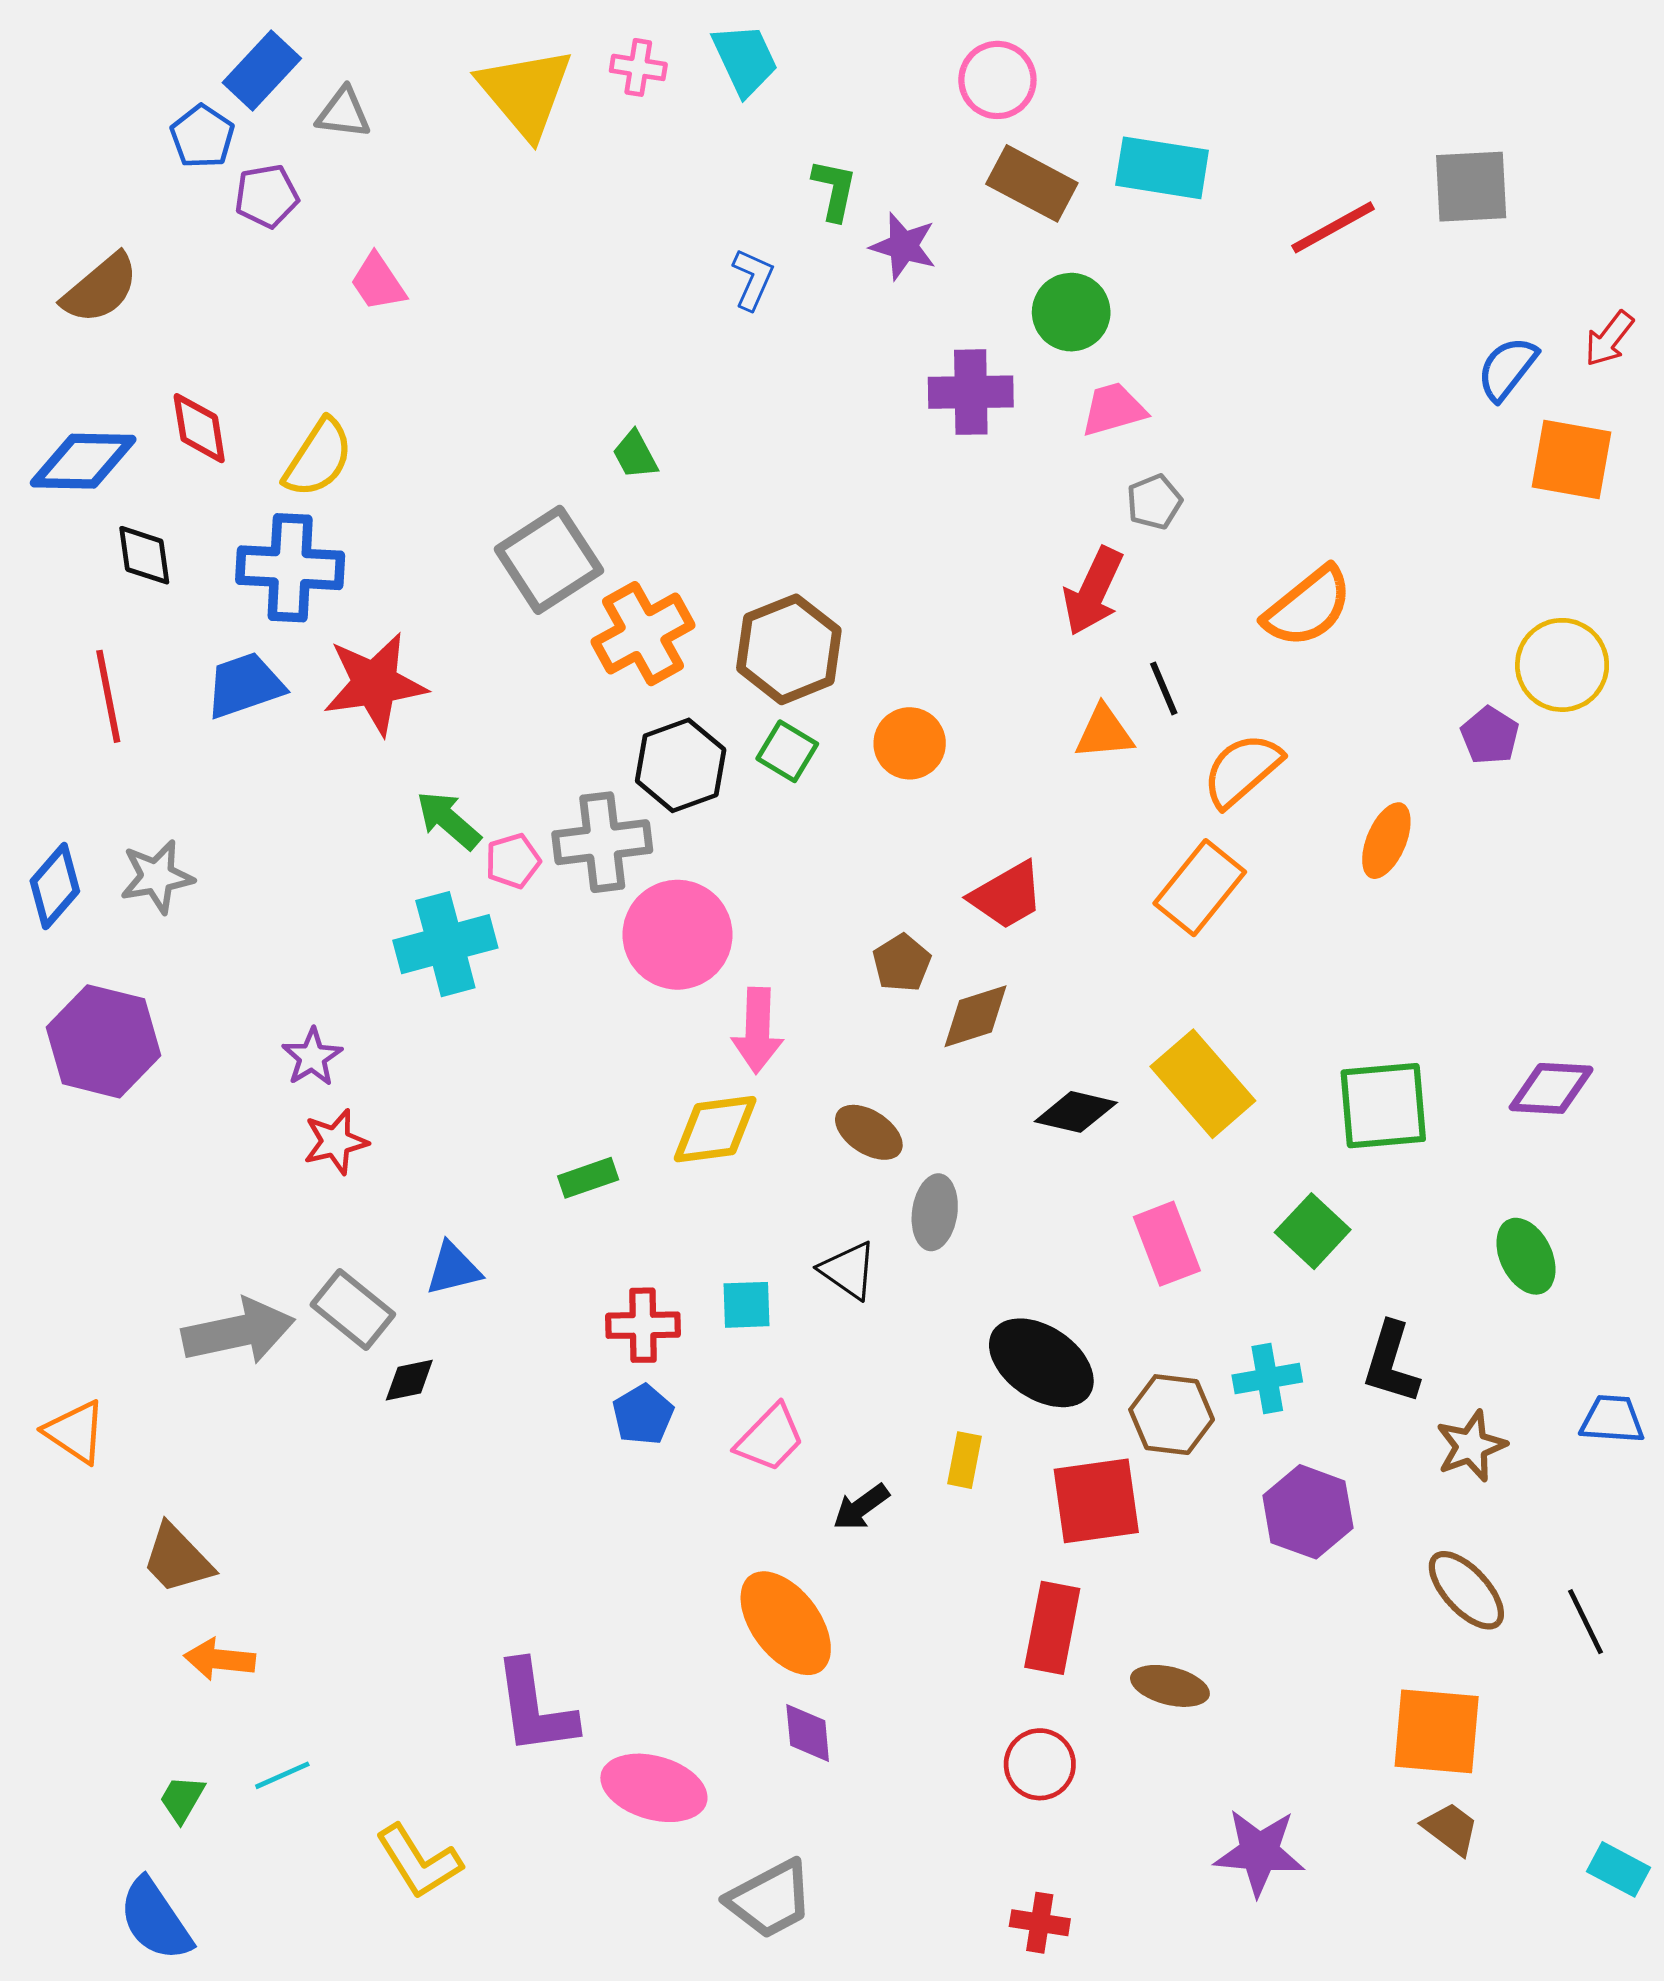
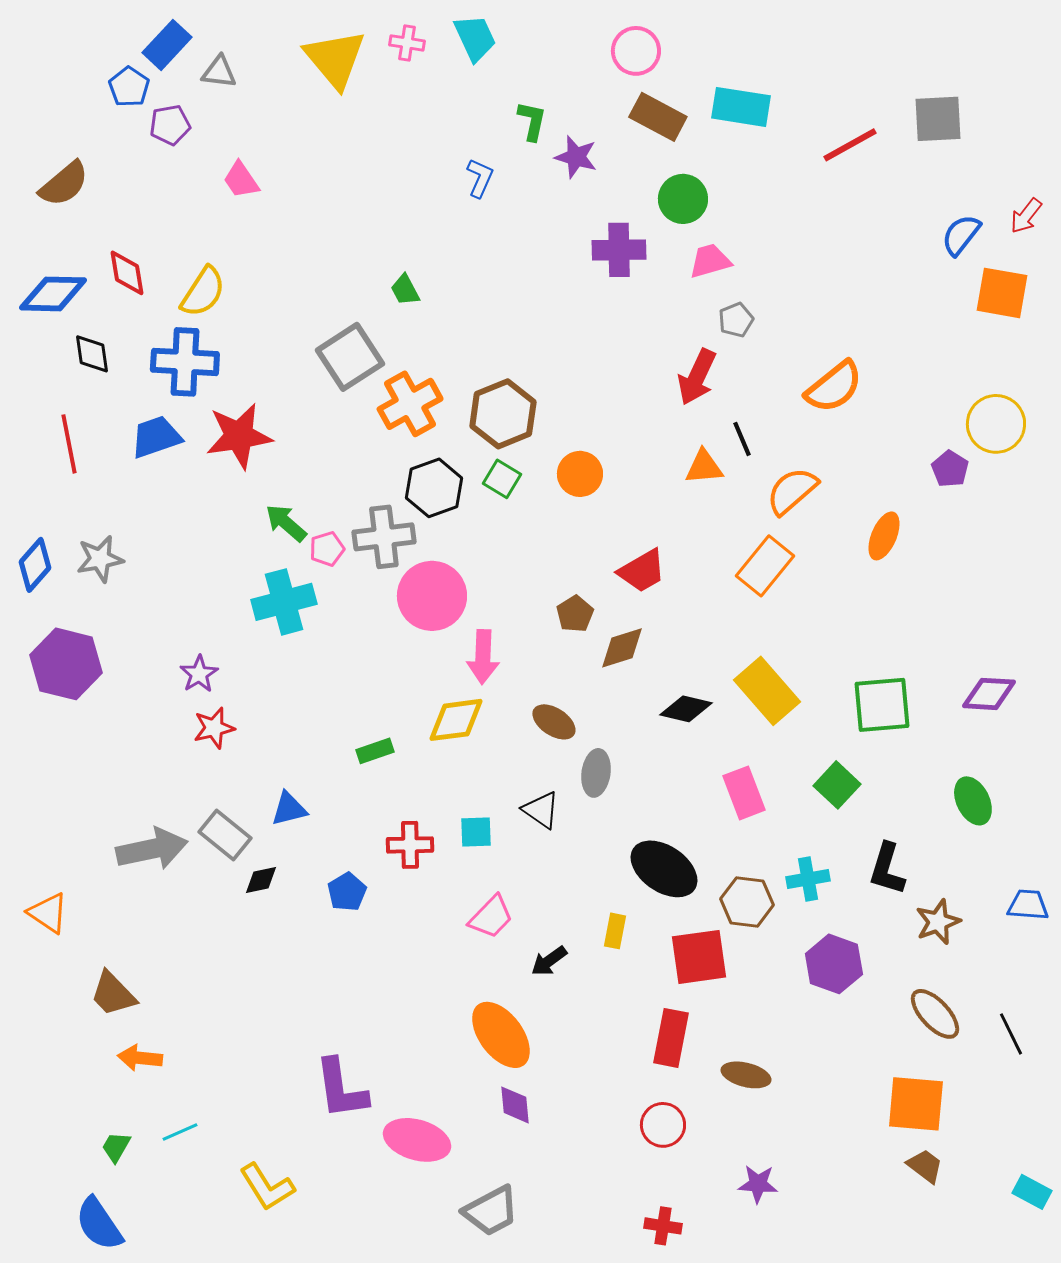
blue pentagon: (643, 1415) -> (347, 892), moved
purple star: (1259, 1852) -> (758, 1184), moved, size x0.7

